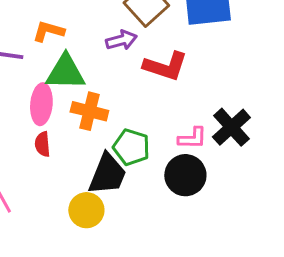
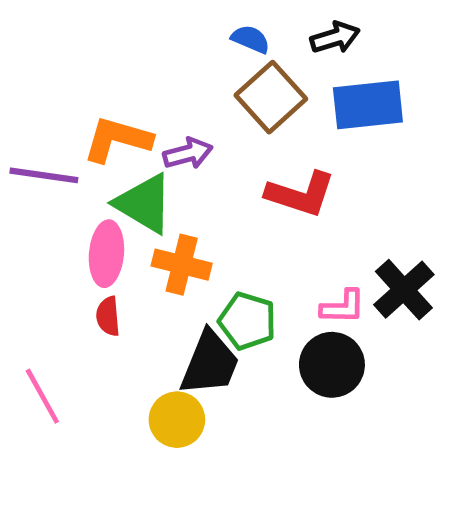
orange L-shape: (48, 31) -> (117, 139), size x1.4
purple arrow: (121, 40) -> (188, 153), moved
green triangle: (65, 72) -> (144, 204), turned 30

